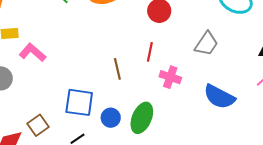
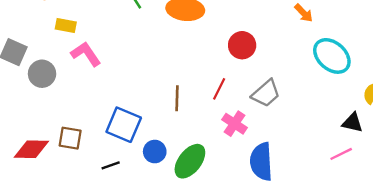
gray trapezoid: (206, 44) -> (266, 93), moved
blue semicircle: (219, 97) -> (261, 162), moved, turned 44
brown square: (38, 125) -> (70, 138), turned 30

